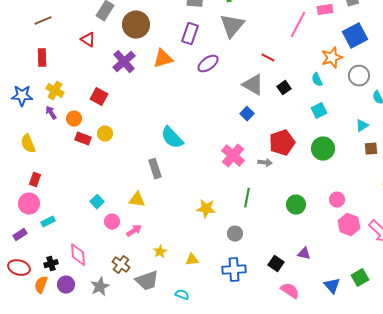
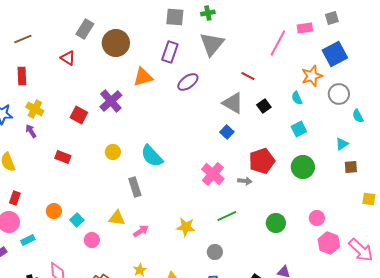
purple cross: (124, 62) -> (111, 101), moved
orange circle: (74, 119) -> (54, 211), moved
yellow circle: (105, 134) -> (113, 152), moved
green line: (247, 198) -> (227, 216), turned 54
pink arrow: (134, 231) -> (141, 231), moved

